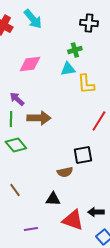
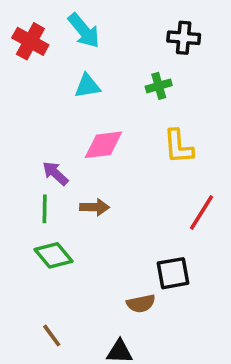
pink diamond: (30, 64) -> (103, 145), moved
cyan triangle: (68, 69) -> (87, 86), moved
brown arrow: (39, 118) -> (95, 207), size x0.7

